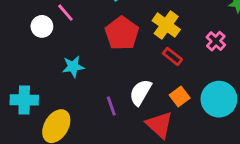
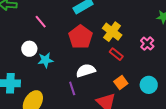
white circle: (42, 26) -> (29, 49), moved
white semicircle: (140, 92) -> (86, 71), moved, turned 42
cyan circle: (219, 99) -> (149, 85), size x0.7

